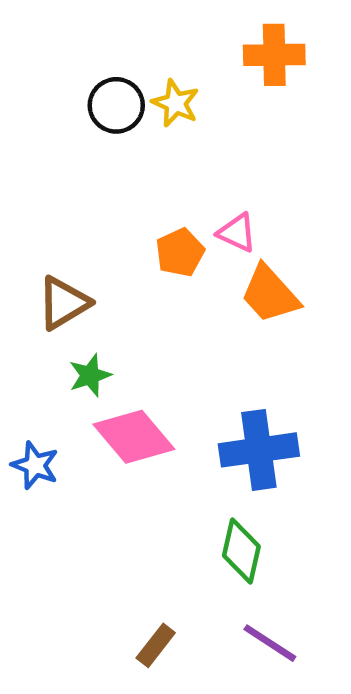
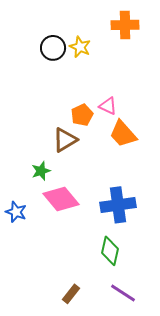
brown triangle: (64, 303) -> (65, 140), moved

